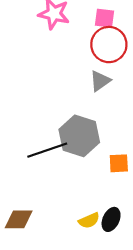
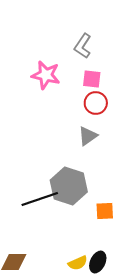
red circle: (109, 45) -> (96, 103), size x0.7

